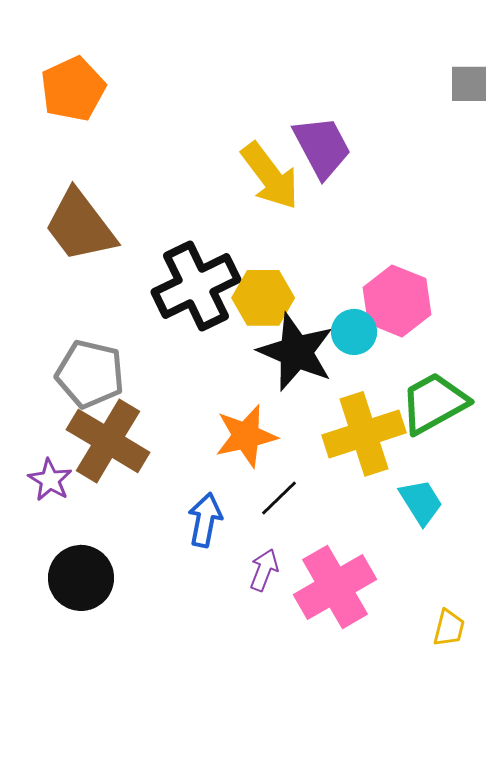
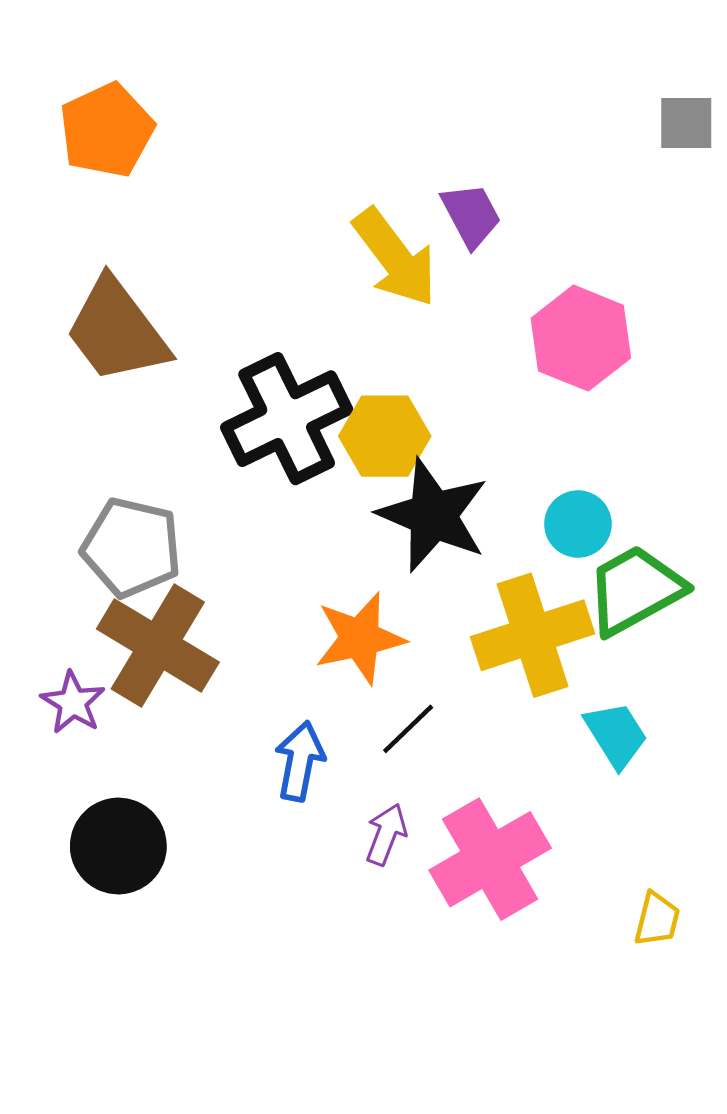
purple trapezoid: (322, 147) -> (471, 215), size x0.7
pink hexagon: (397, 301) -> (581, 338), moved
cyan circle: (354, 332) -> (578, 524), moved

